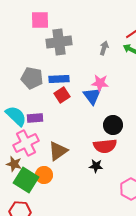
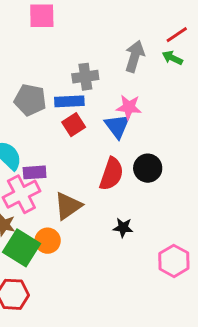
gray cross: (59, 42) -> (85, 77), moved, size x0.7
gray arrow: (104, 48) -> (135, 56), size x1.5
purple rectangle: (35, 118) -> (35, 172), moved
red semicircle: (105, 146) -> (111, 174), moved, turned -65

